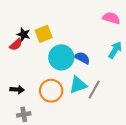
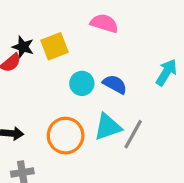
pink semicircle: (111, 18) -> (104, 23), moved
cyan circle: (61, 57) -> (82, 83), size x0.6

